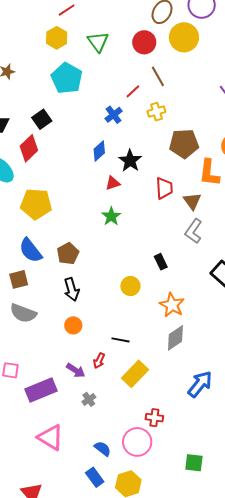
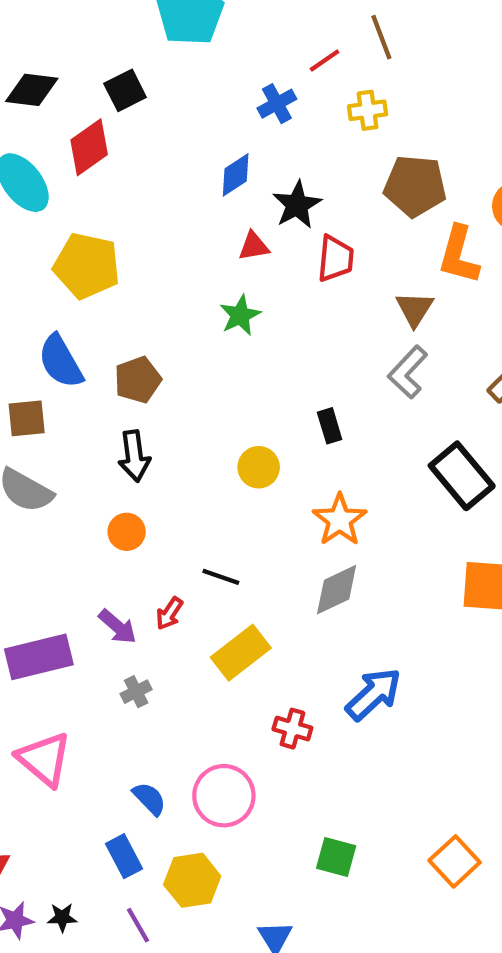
red trapezoid: (164, 188) -> (335, 259), moved
red cross: (154, 418) -> (292, 729), moved

